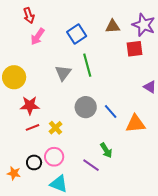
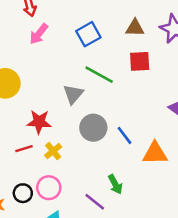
red square: (134, 49) -> (140, 61), moved
green line: (87, 65) -> (99, 75), turned -50
gray triangle: (63, 73) -> (73, 94), moved
red star: (30, 105) -> (39, 122), moved

